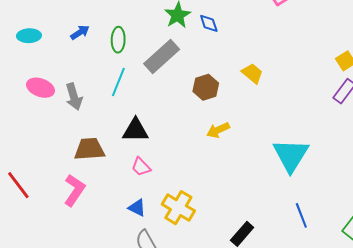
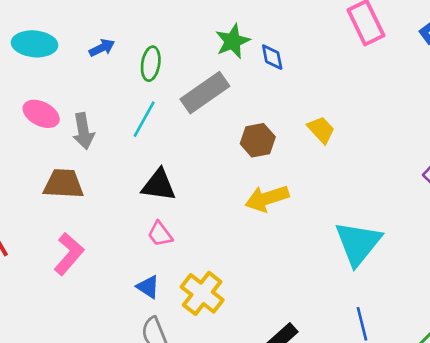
cyan ellipse: (29, 36) -> (35, 44), size x1.4
yellow arrow: (218, 130) -> (267, 198), size x1.4
brown trapezoid: (89, 149) -> (64, 184), moved

